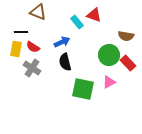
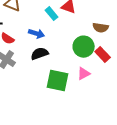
blue arrow: (62, 42) -> (37, 34), turned 42
black semicircle: (65, 62) -> (40, 54), turned 84

